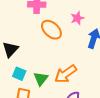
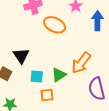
green triangle: (41, 79) -> (59, 75), turned 35

